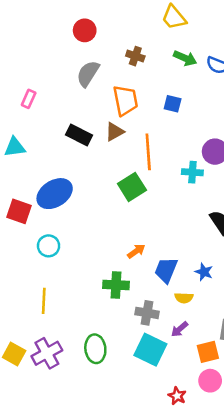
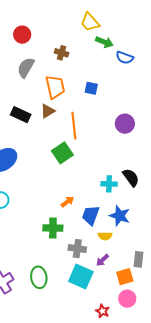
green arrow: (185, 58) -> (104, 42), moved
cyan cross: (192, 172) -> (109, 184), moved
blue star: (204, 272) -> (120, 216), size x1.5

